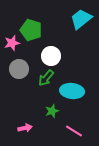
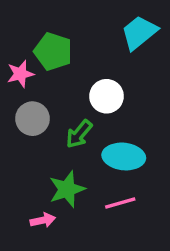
white circle: (51, 56) -> (107, 96), moved
green star: (52, 111) -> (67, 189), moved, size x1.5
pink line: (74, 131) -> (120, 203), moved, turned -48

